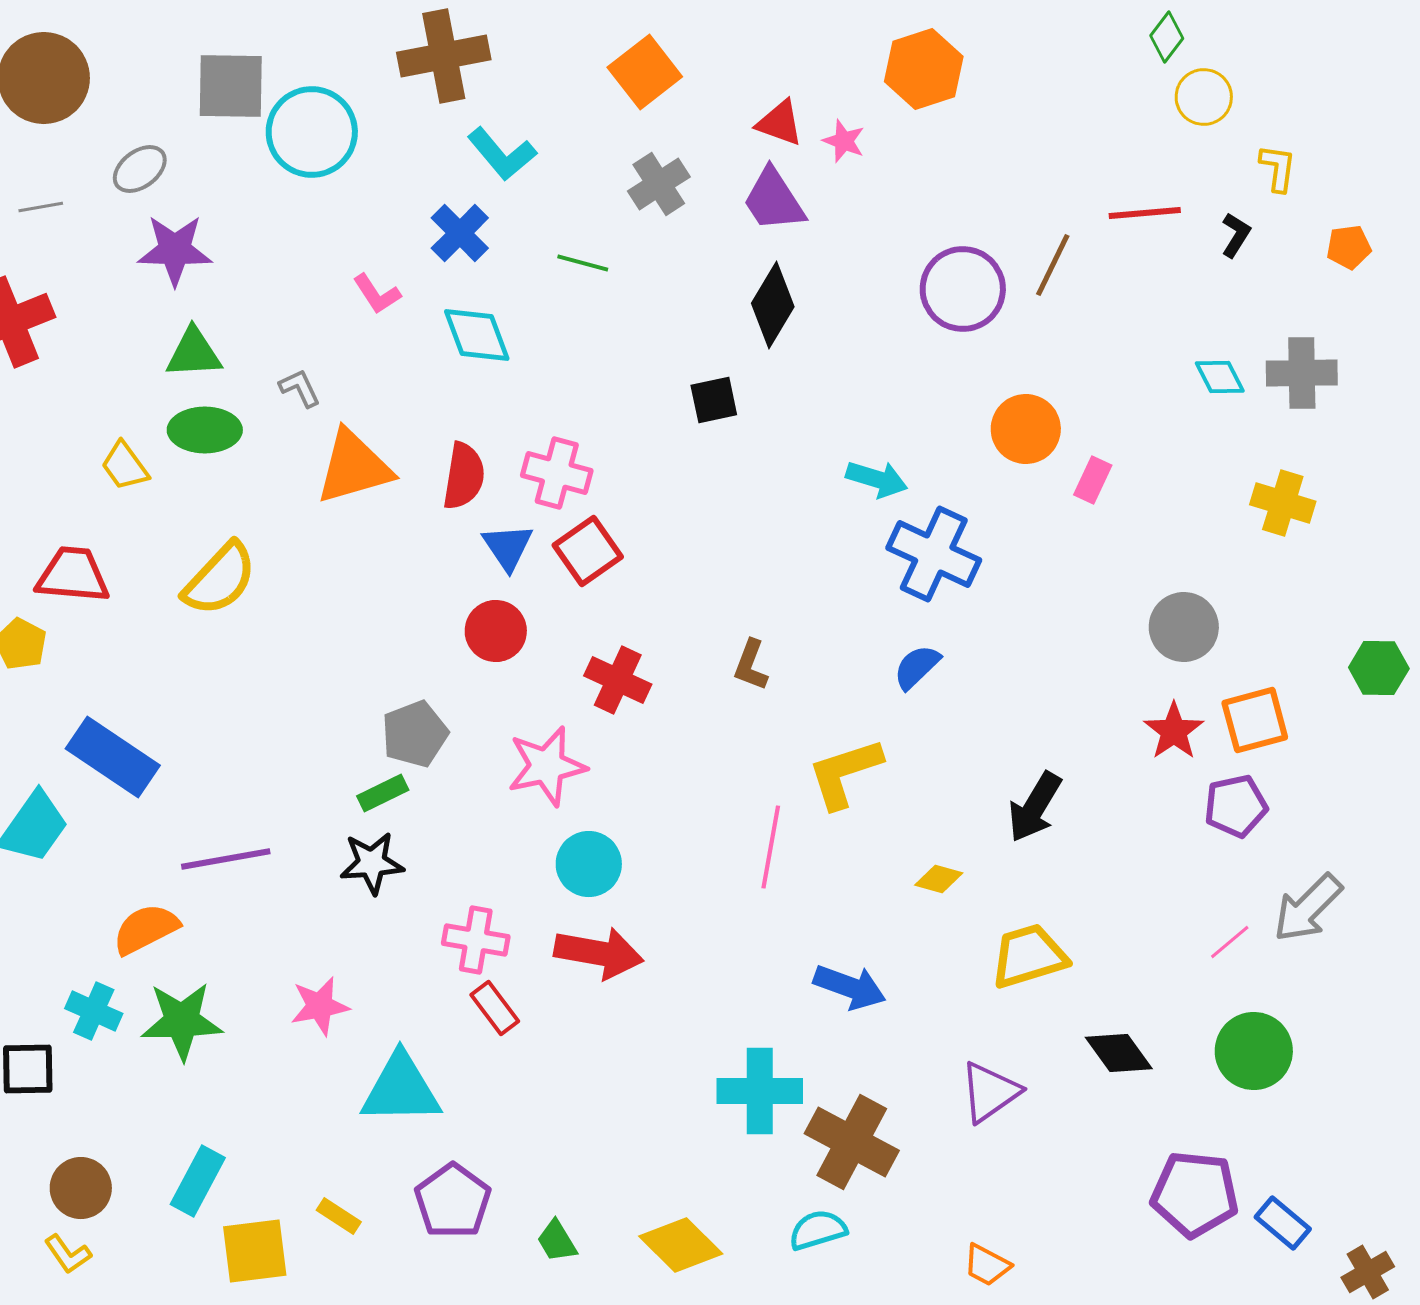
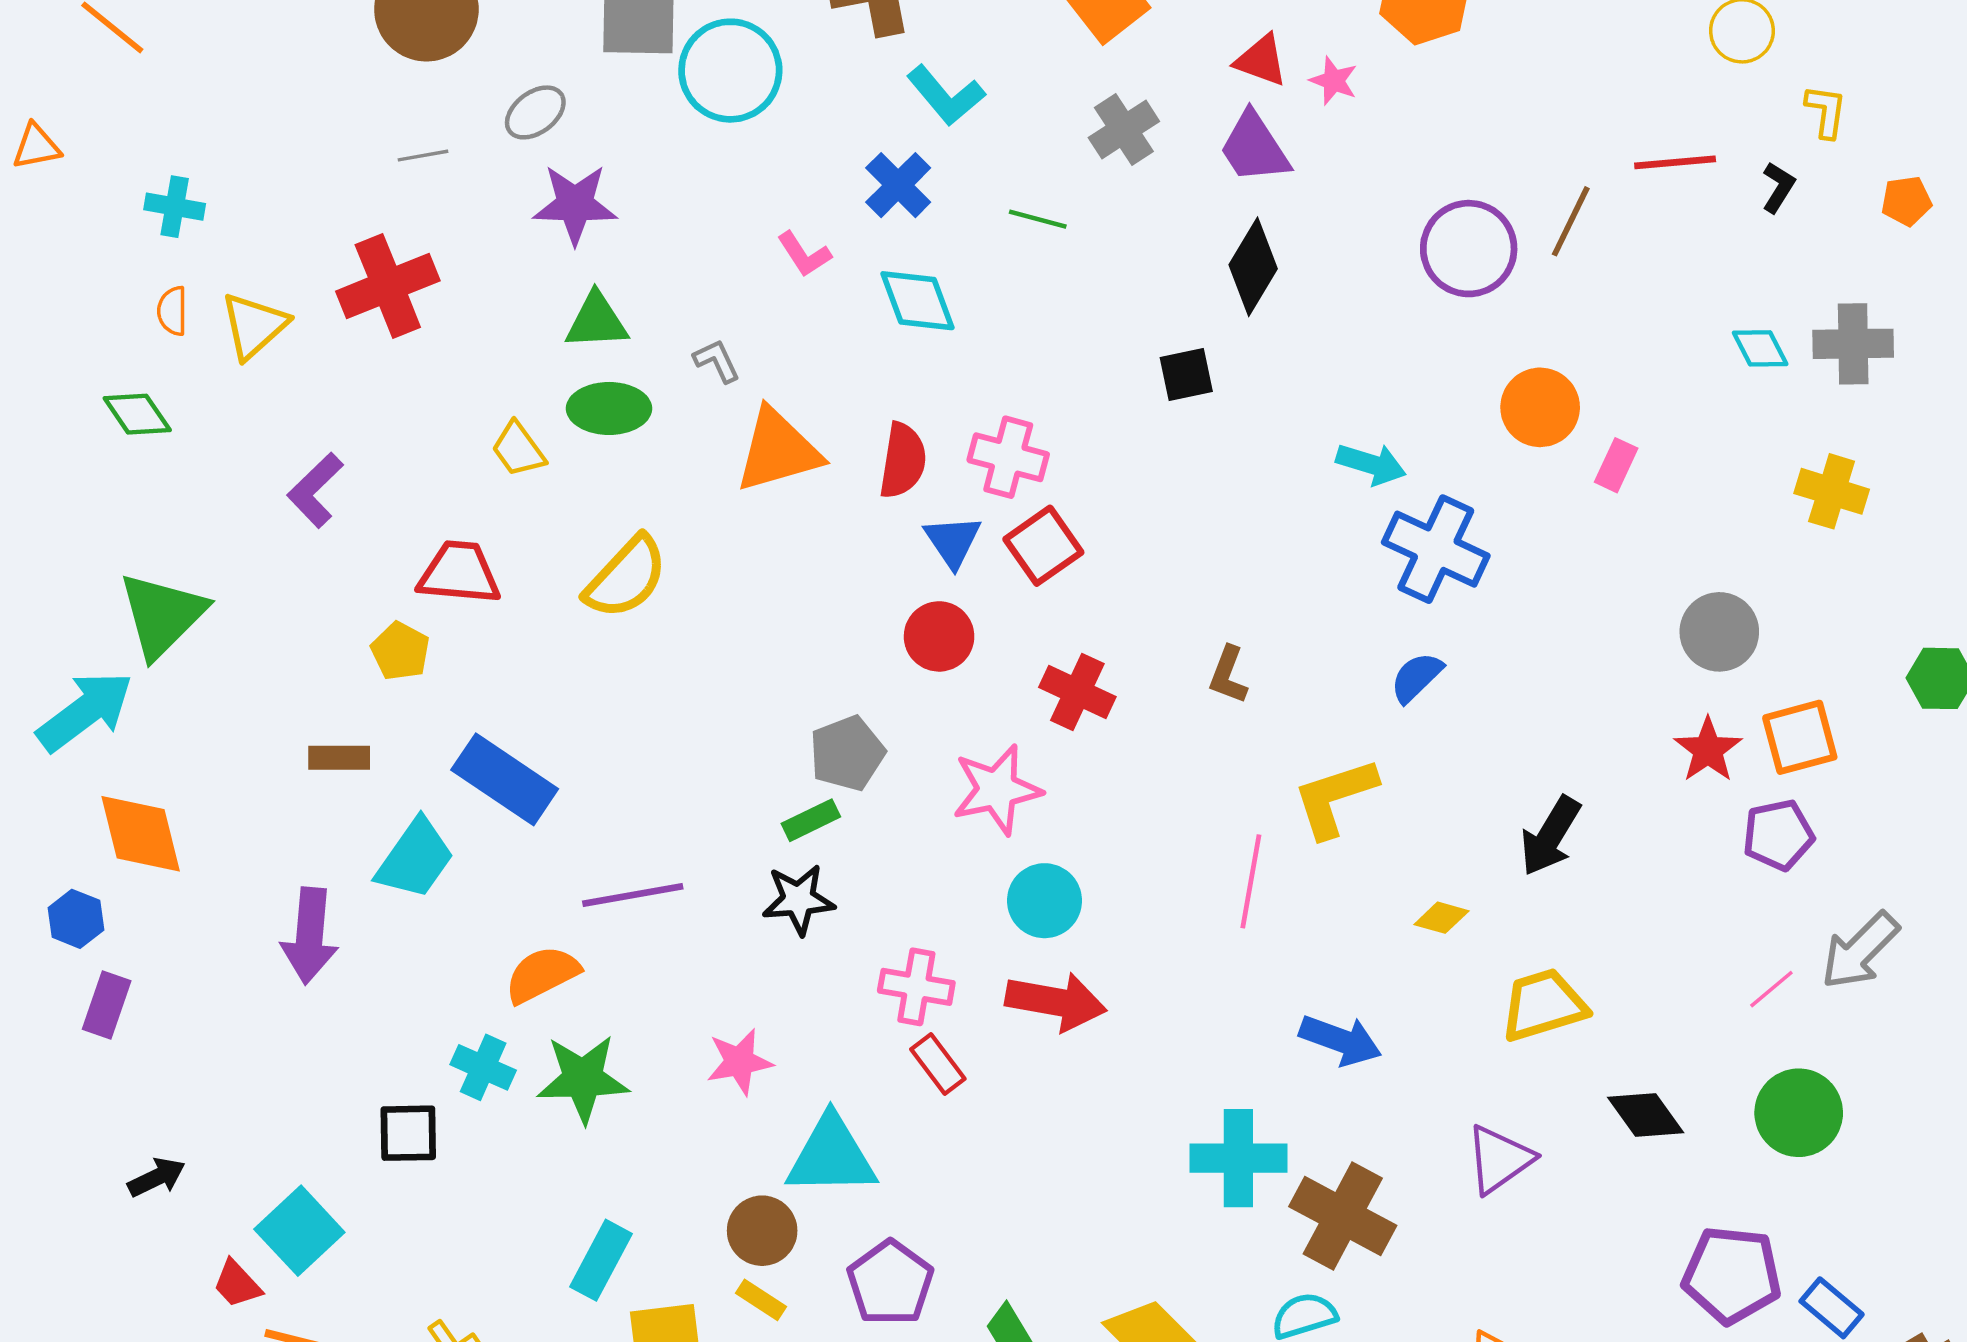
brown circle: (81, 1188) -> (762, 1231), moved

